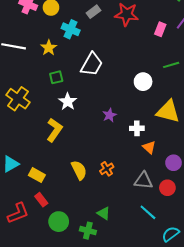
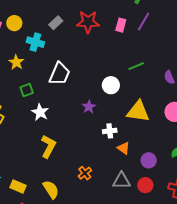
pink rectangle: (160, 29) -> (121, 25), moved
purple star: (109, 115) -> (89, 107), moved
yellow L-shape: (54, 130) -> (48, 146), moved
yellow semicircle: (79, 170) -> (51, 189), moved

